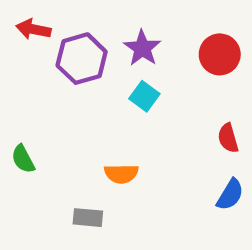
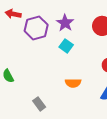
orange semicircle: (121, 174) -> (73, 83), moved
gray rectangle: (88, 218) -> (39, 104), turned 48

